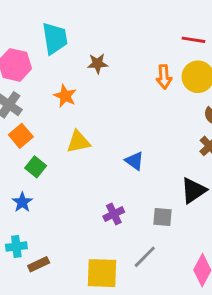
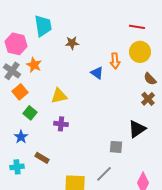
orange arrow: (164, 77) -> (115, 61), moved
orange star: (65, 96) -> (34, 65), moved
blue triangle: (134, 161) -> (97, 73), moved
purple cross: (114, 214) -> (61, 124), moved, turned 32
brown rectangle: (39, 264) -> (42, 158), moved, turned 56

